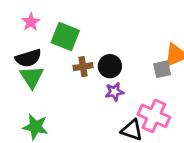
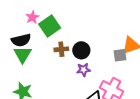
pink star: (31, 22) -> (32, 17), moved
green square: (65, 36) -> (50, 26), turned 30

